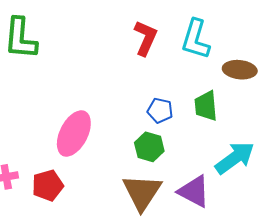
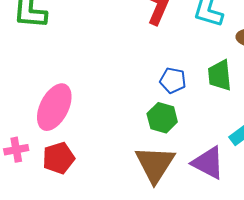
pink ellipse: (74, 134) -> (54, 107), moved

